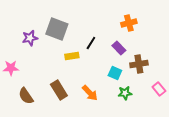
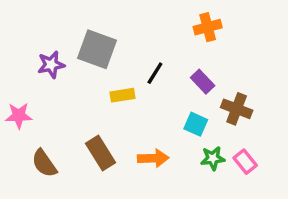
orange cross: (129, 23) -> (208, 27), moved
brown cross: (139, 64) -> (237, 109), turned 30
pink rectangle: (159, 89) -> (245, 162), moved
orange arrow: (90, 93) -> (153, 158), turned -48

